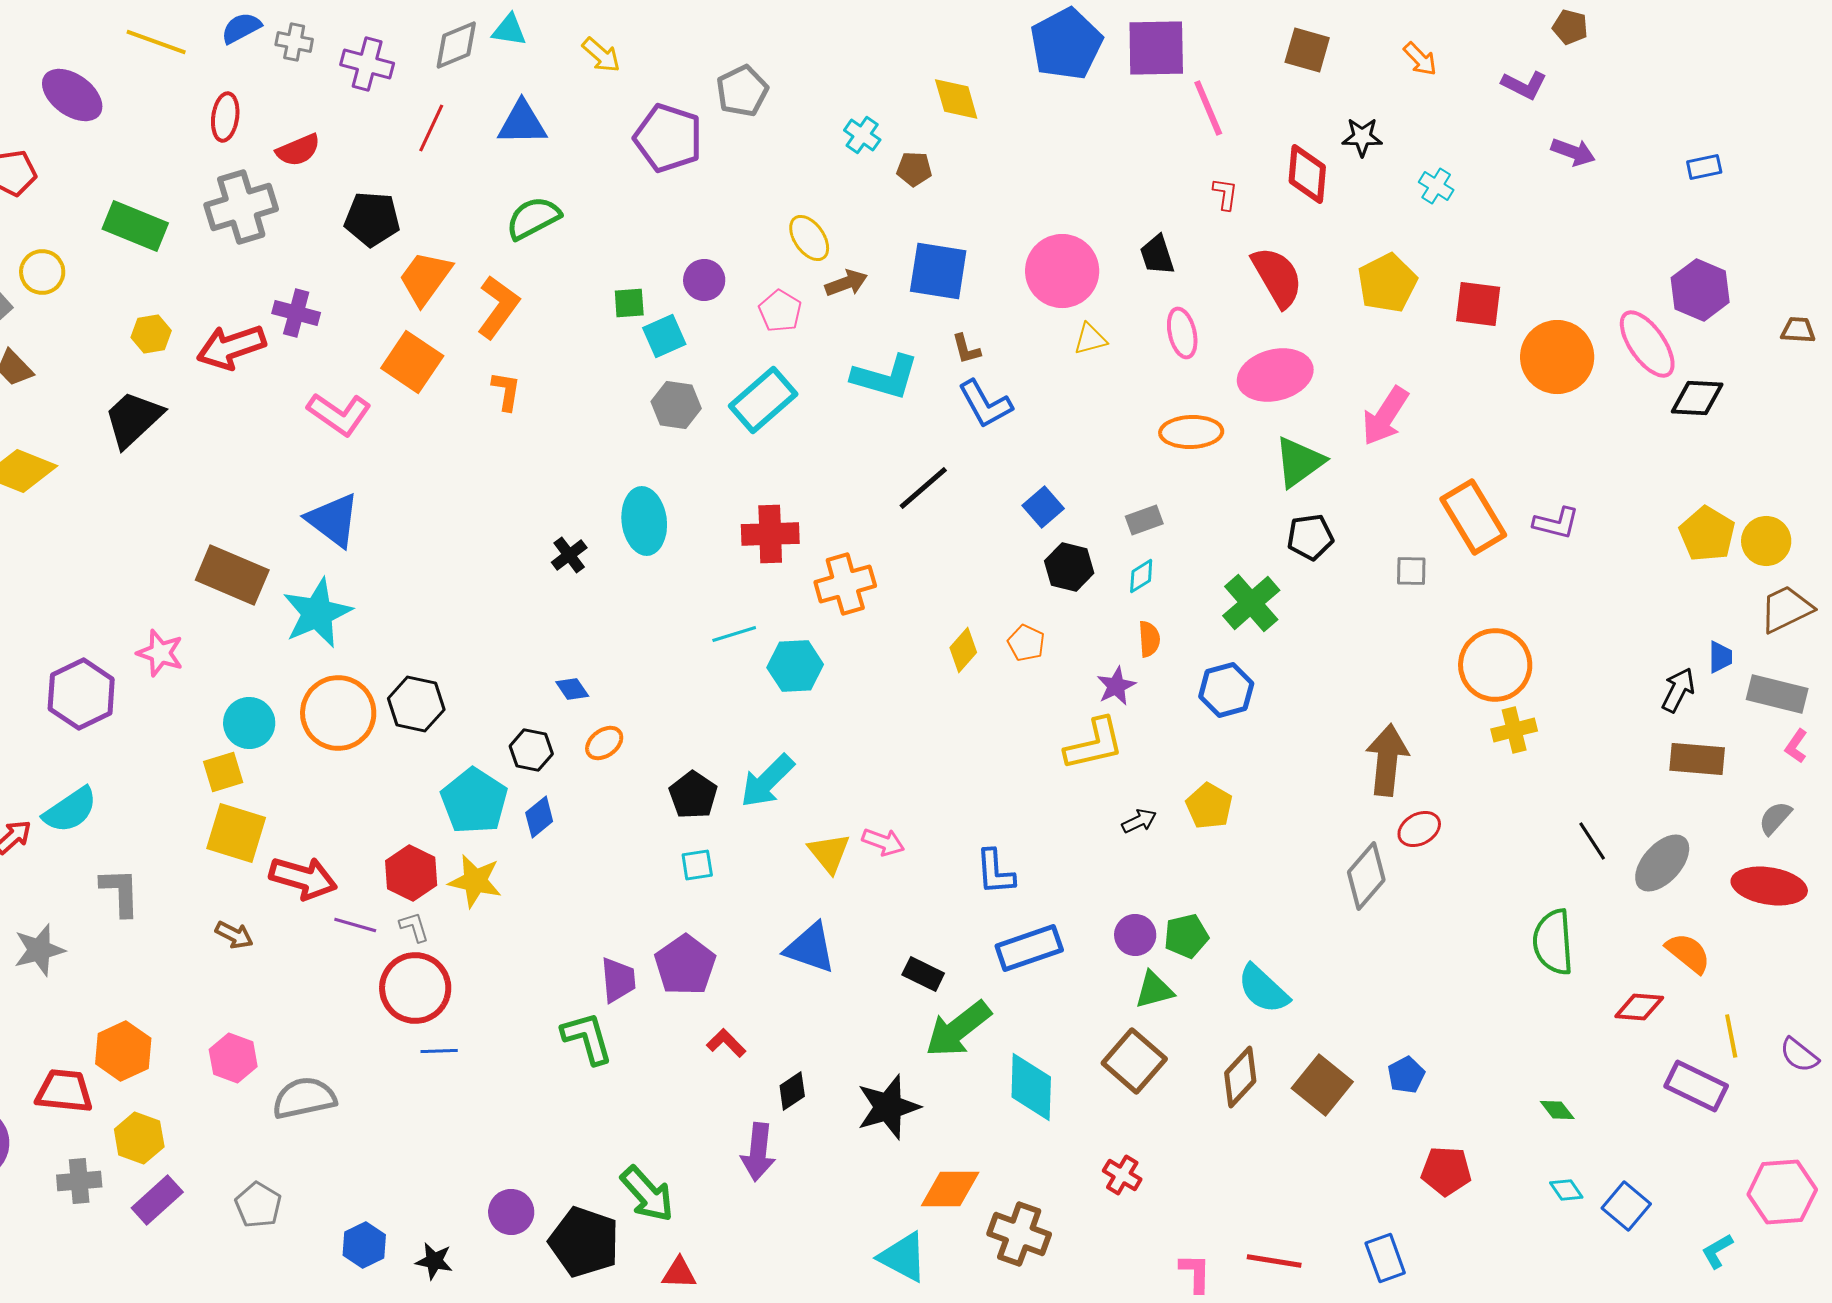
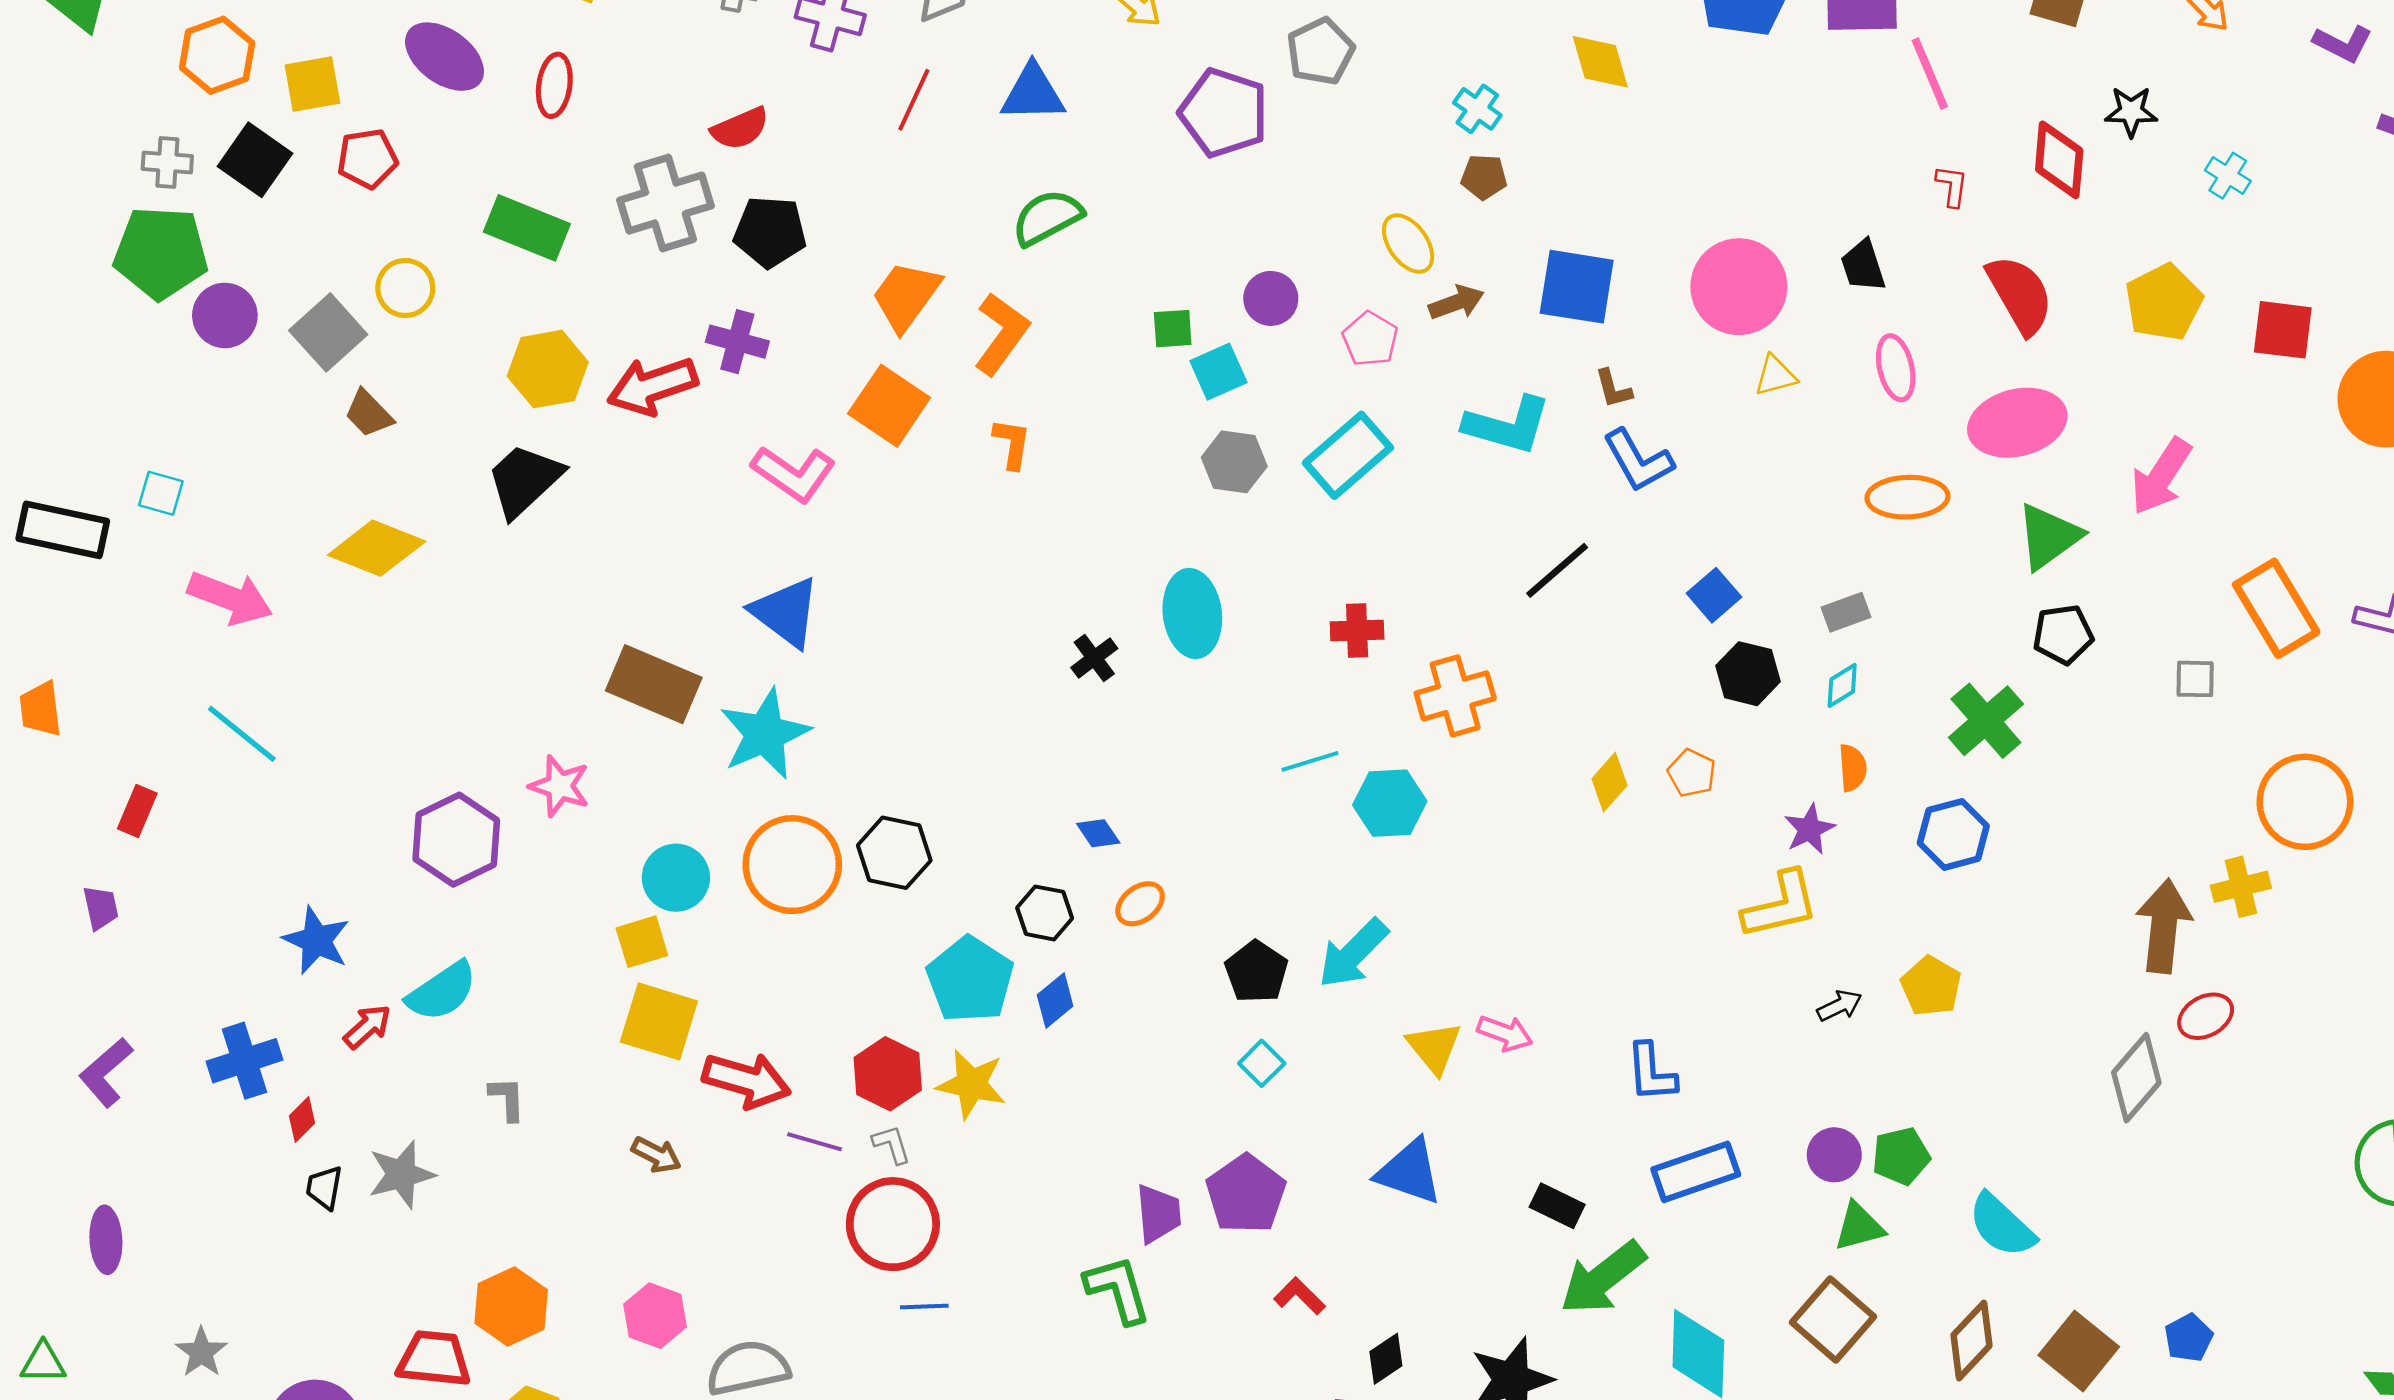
red ellipse: (225, 117) -> (554, 85), moved
brown pentagon: (914, 169) -> (1484, 177), moved
black pentagon: (372, 219) -> (770, 232), moved
yellow hexagon: (151, 334) -> (548, 369), size x1.5
red cross: (770, 534) -> (1357, 631), size x0.7
yellow cross: (1514, 730) -> (2241, 887), moved
cyan square: (697, 865) -> (1262, 1063), turned -36
gray L-shape: (120, 892) -> (507, 1099), size x0.7

